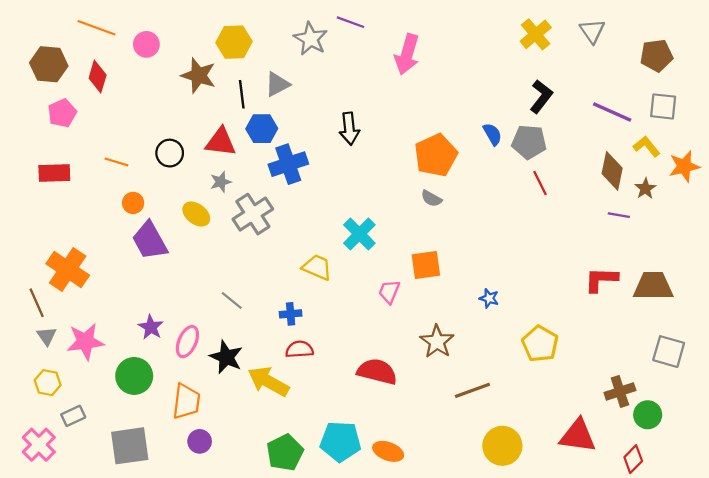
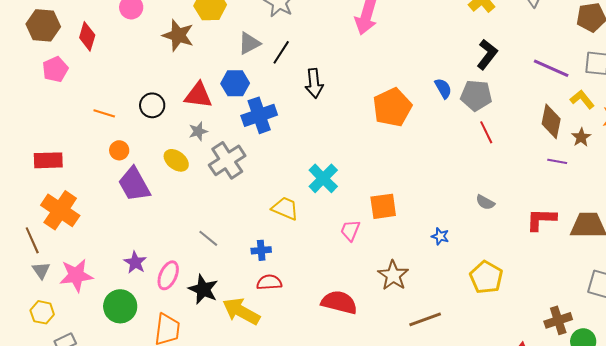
black line: (242, 94) -> (281, 52), moved, turned 40
red rectangle: (54, 173) -> (48, 160), moved
gray semicircle: (431, 199) -> (485, 202), moved

